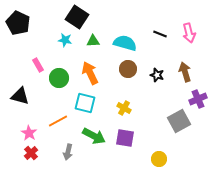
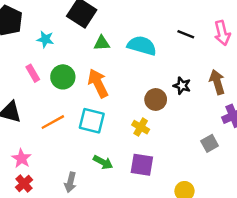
cyan star: (65, 40) -> (45, 39), moved
brown circle: (128, 69) -> (156, 100), moved
green circle: (59, 78) -> (63, 77), moved
orange line: (58, 121) -> (53, 122), moved
gray square: (179, 121) -> (210, 143), size x0.6
green arrow: (94, 136) -> (103, 162), size x0.7

